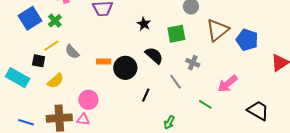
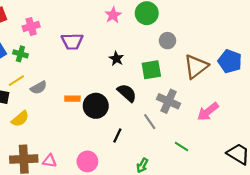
green cross: (55, 21) -> (20, 54), turned -32
blue pentagon: (247, 40) -> (230, 61), moved
gray semicircle: (72, 52) -> (39, 88), turned -77
gray cross: (193, 63) -> (169, 101), size x1.5
pink arrow: (228, 84) -> (208, 112), moved
pink circle: (88, 100) -> (87, 161), moved

